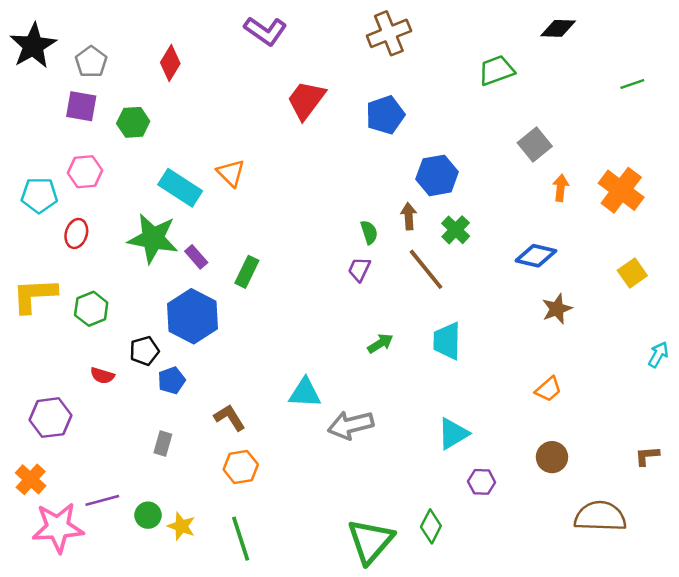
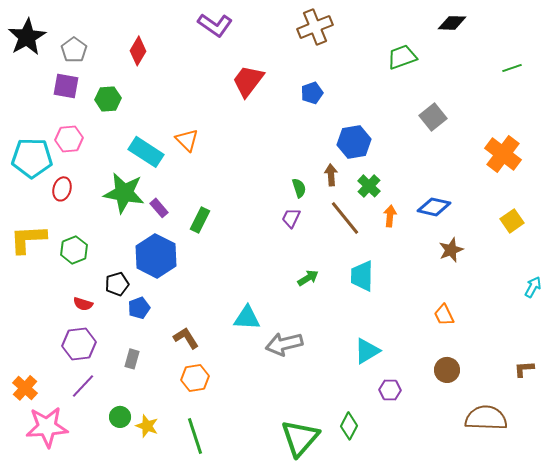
blue pentagon: (385, 115) -> (312, 93), size x0.7
orange arrow: (561, 188) -> (390, 216), moved
cyan pentagon: (39, 195) -> (32, 158), size x1.4
orange trapezoid: (548, 389) -> (444, 315), turned 105
purple hexagon: (50, 418) -> (79, 344), moved
purple line: (102, 500) -> (83, 386), moved, turned -32

